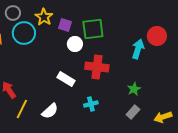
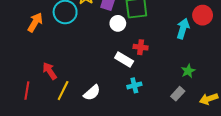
red cross: (97, 67) -> (141, 47), size x0.6
white rectangle: (66, 79) -> (124, 60), moved
green star: (134, 89) -> (188, 71), moved

